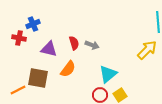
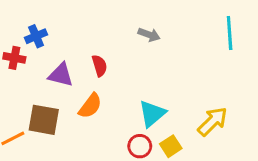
gray arrow: (92, 45) -> (149, 35), moved
yellow arrow: (147, 50) -> (213, 121), moved

